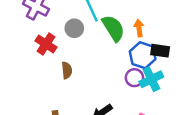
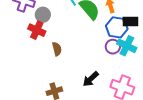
gray circle: (74, 28) -> (43, 15), moved
cyan cross: (151, 79) -> (127, 46), turned -30

